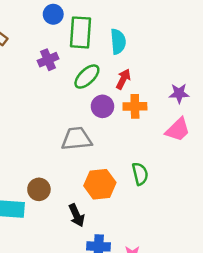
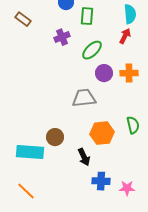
green rectangle: (80, 32) -> (87, 16), size x0.7
cyan semicircle: (118, 42) -> (130, 14), moved
red arrow: (123, 79) -> (125, 36), moved

